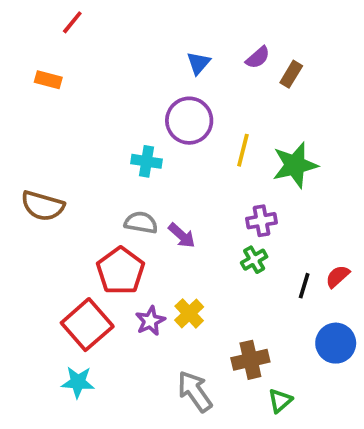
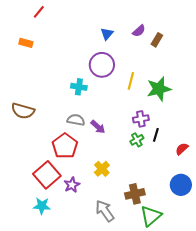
black line: (304, 286) -> (156, 135), moved
purple star: (150, 321) -> (72, 185), moved
green triangle: (280, 401) -> (151, 216), size x1.6

